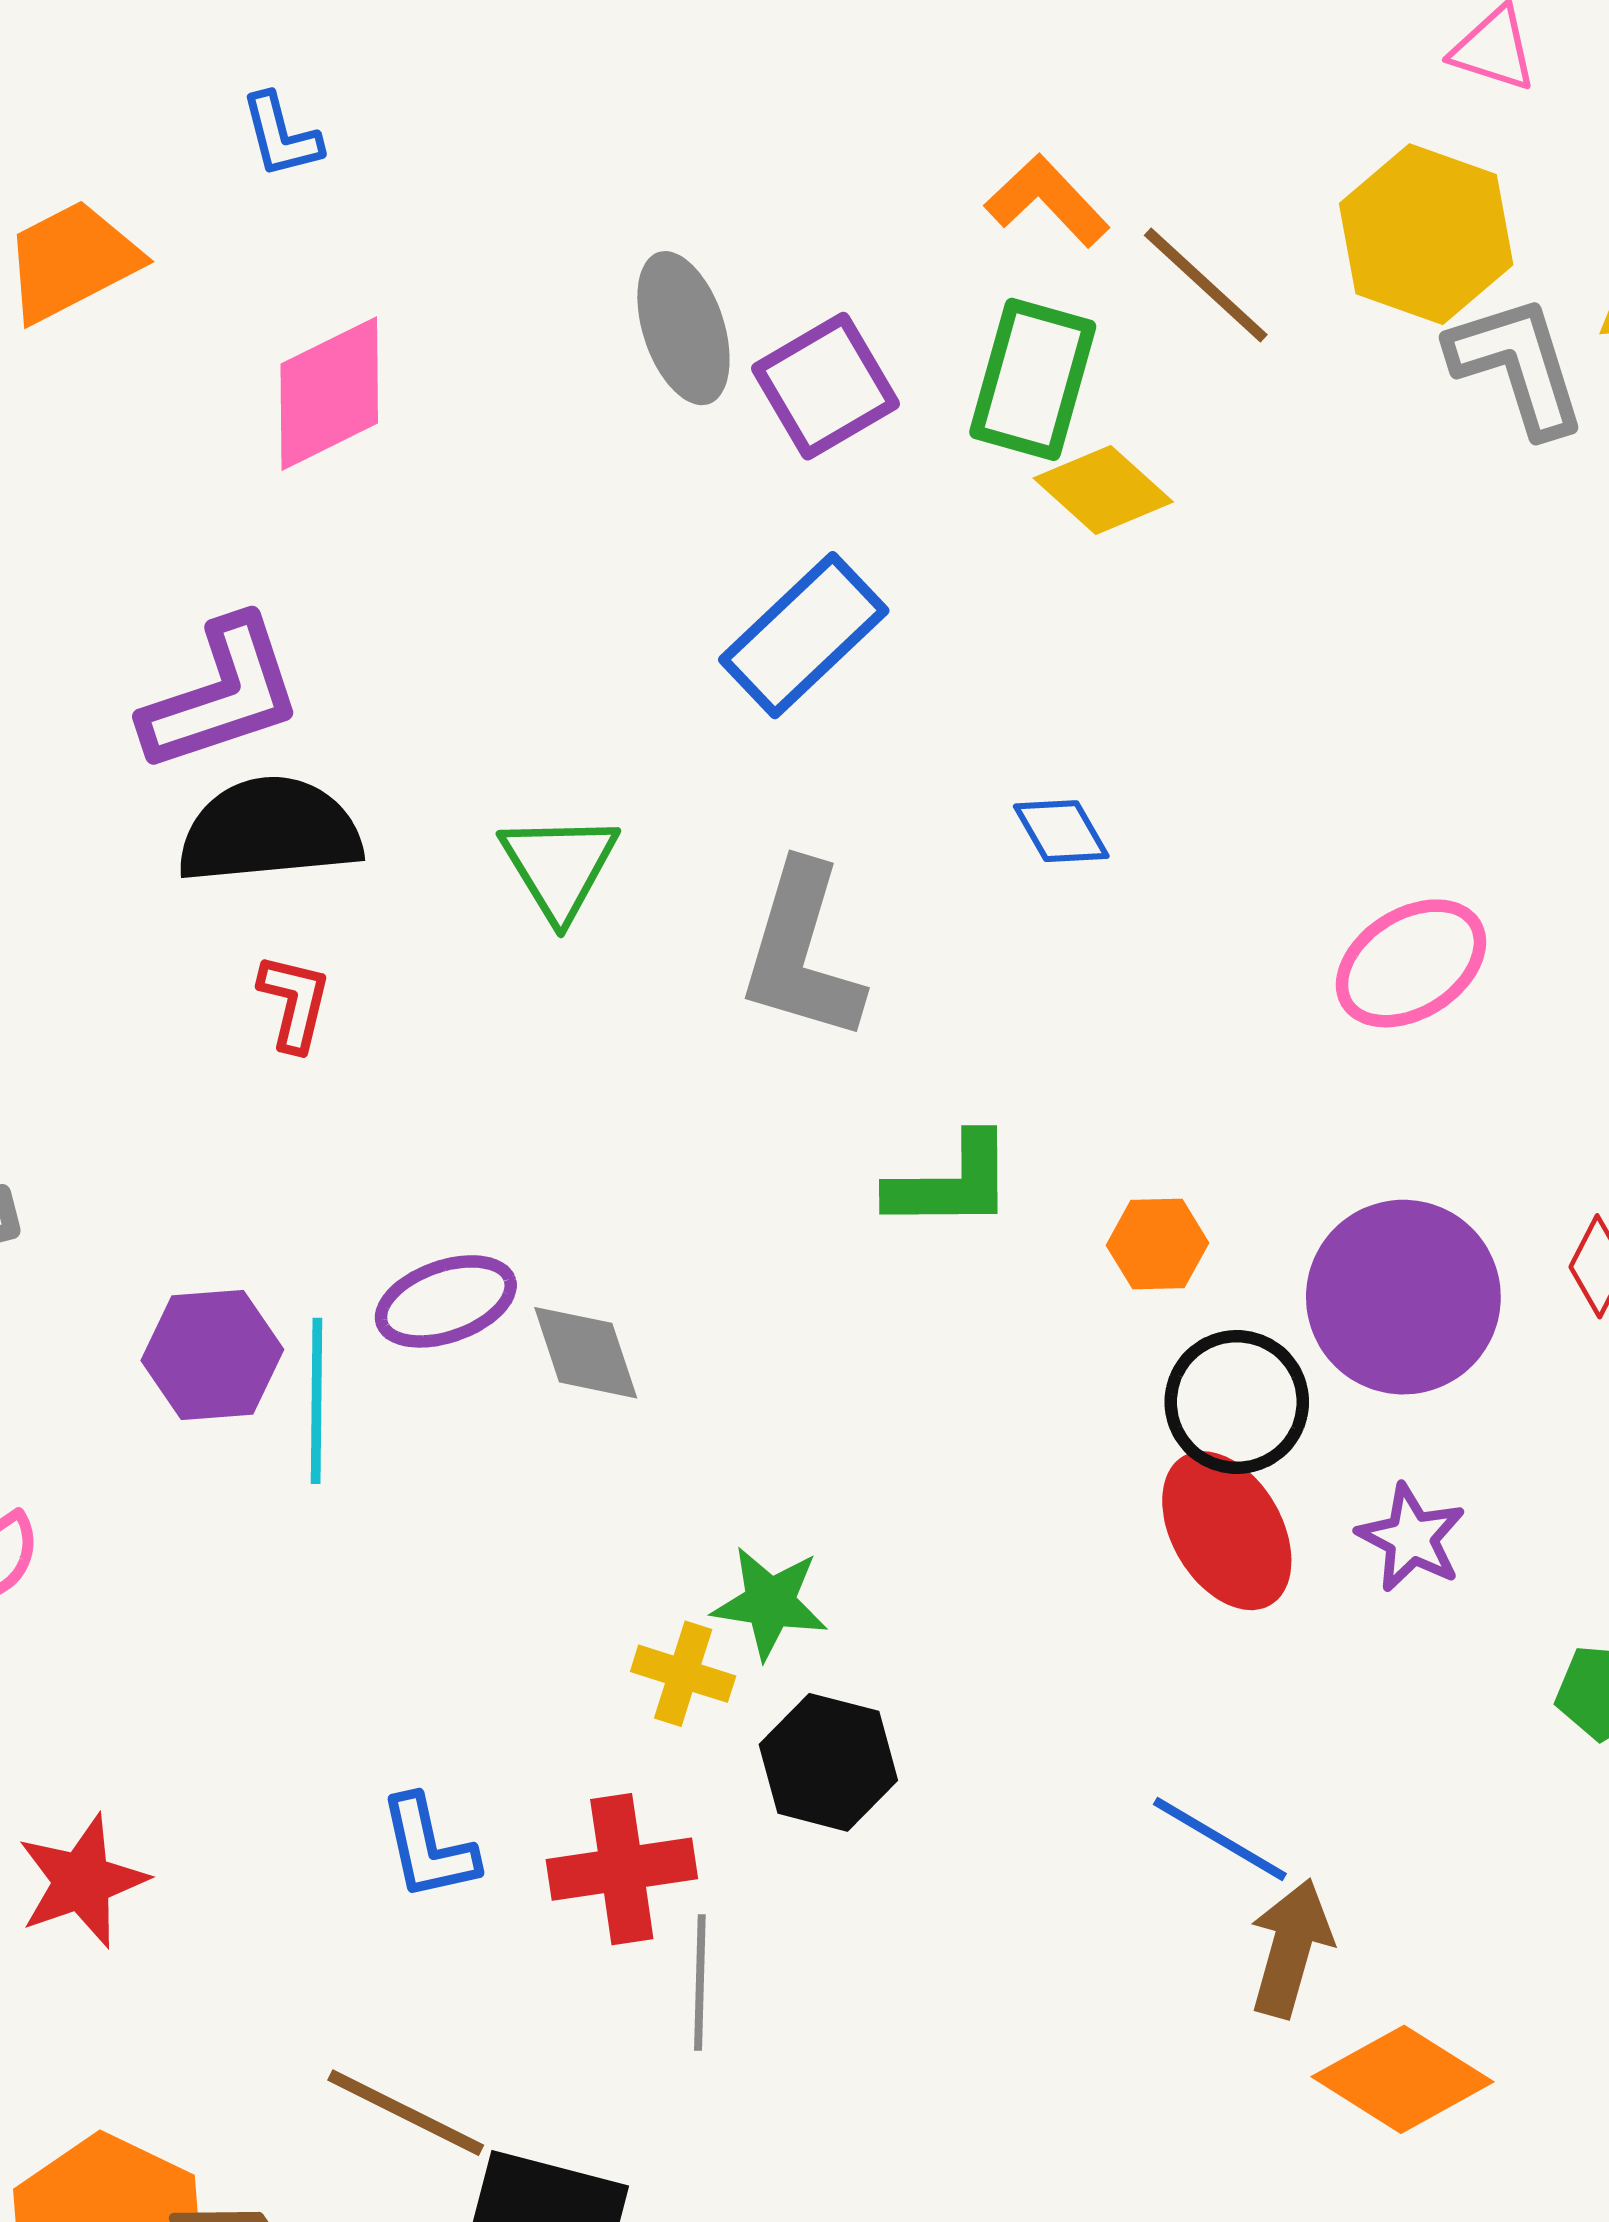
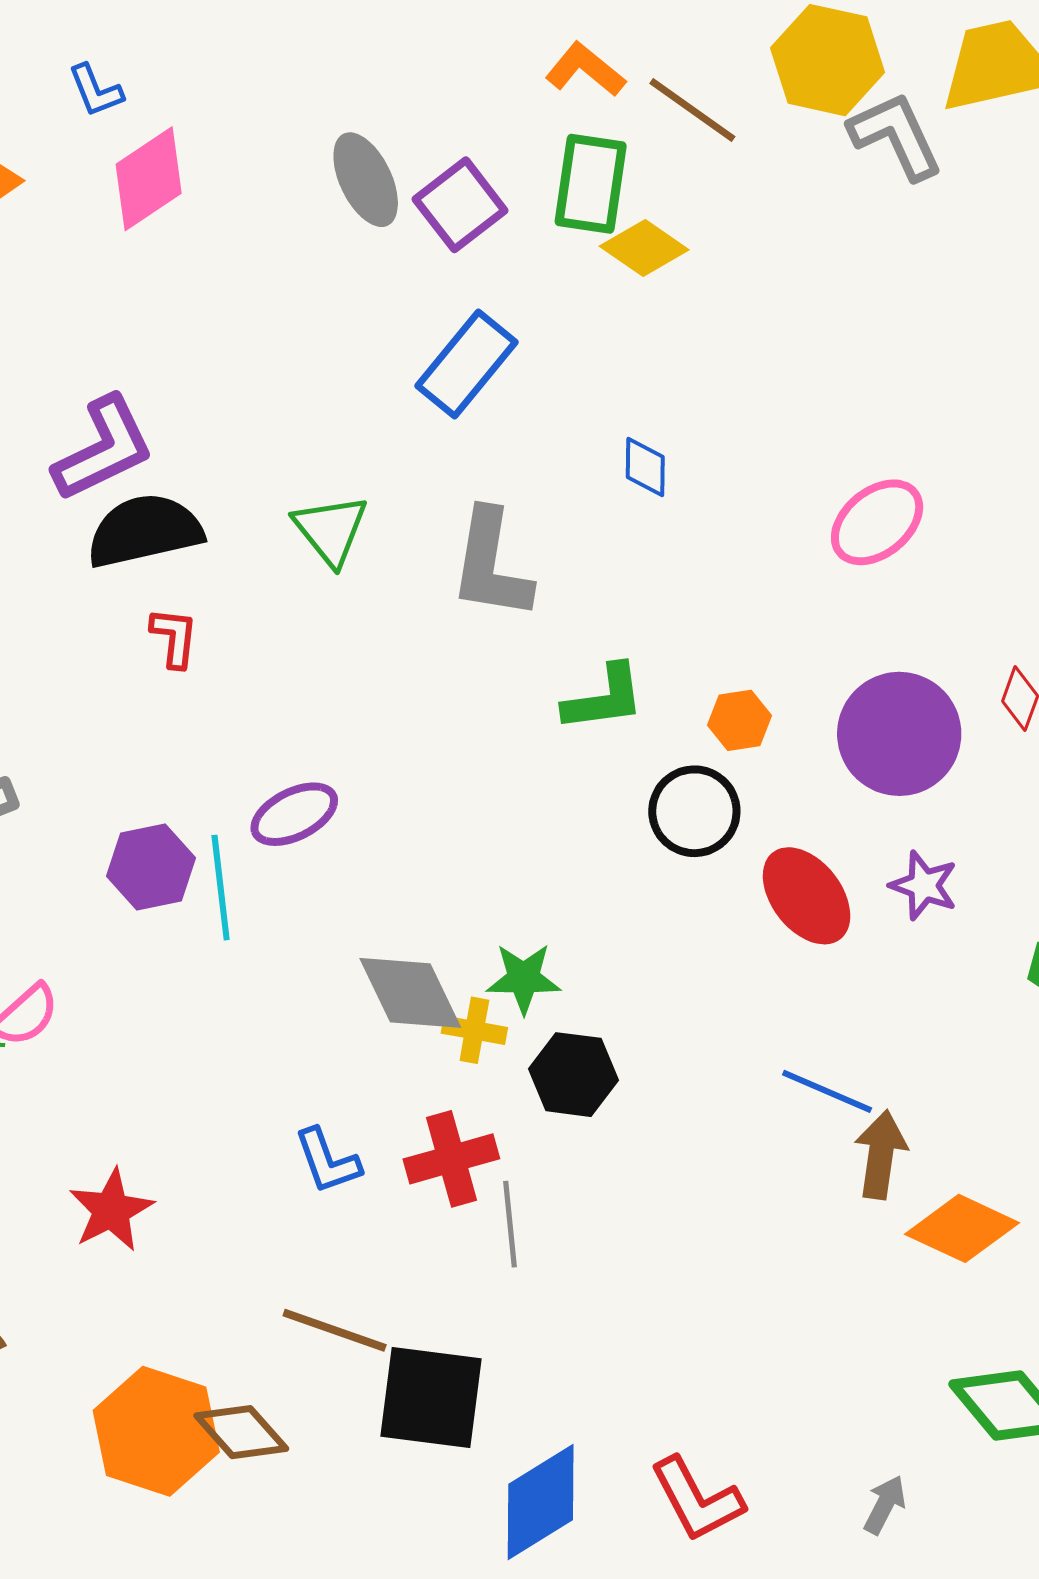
pink diamond: (329, 394) -> (149, 179), moved
blue diamond: (1061, 831) -> (645, 467), turned 38
gray diamond: (586, 1353) -> (410, 993), moved, size x1.4
black circle: (1237, 1402) -> (694, 811), moved

